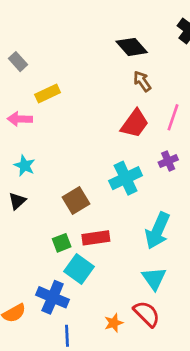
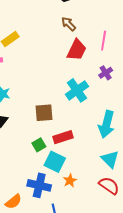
brown arrow: (142, 81) -> (69, 24), moved
brown square: (76, 201) -> (44, 113), turned 36
orange star: (114, 323) -> (70, 181), moved

